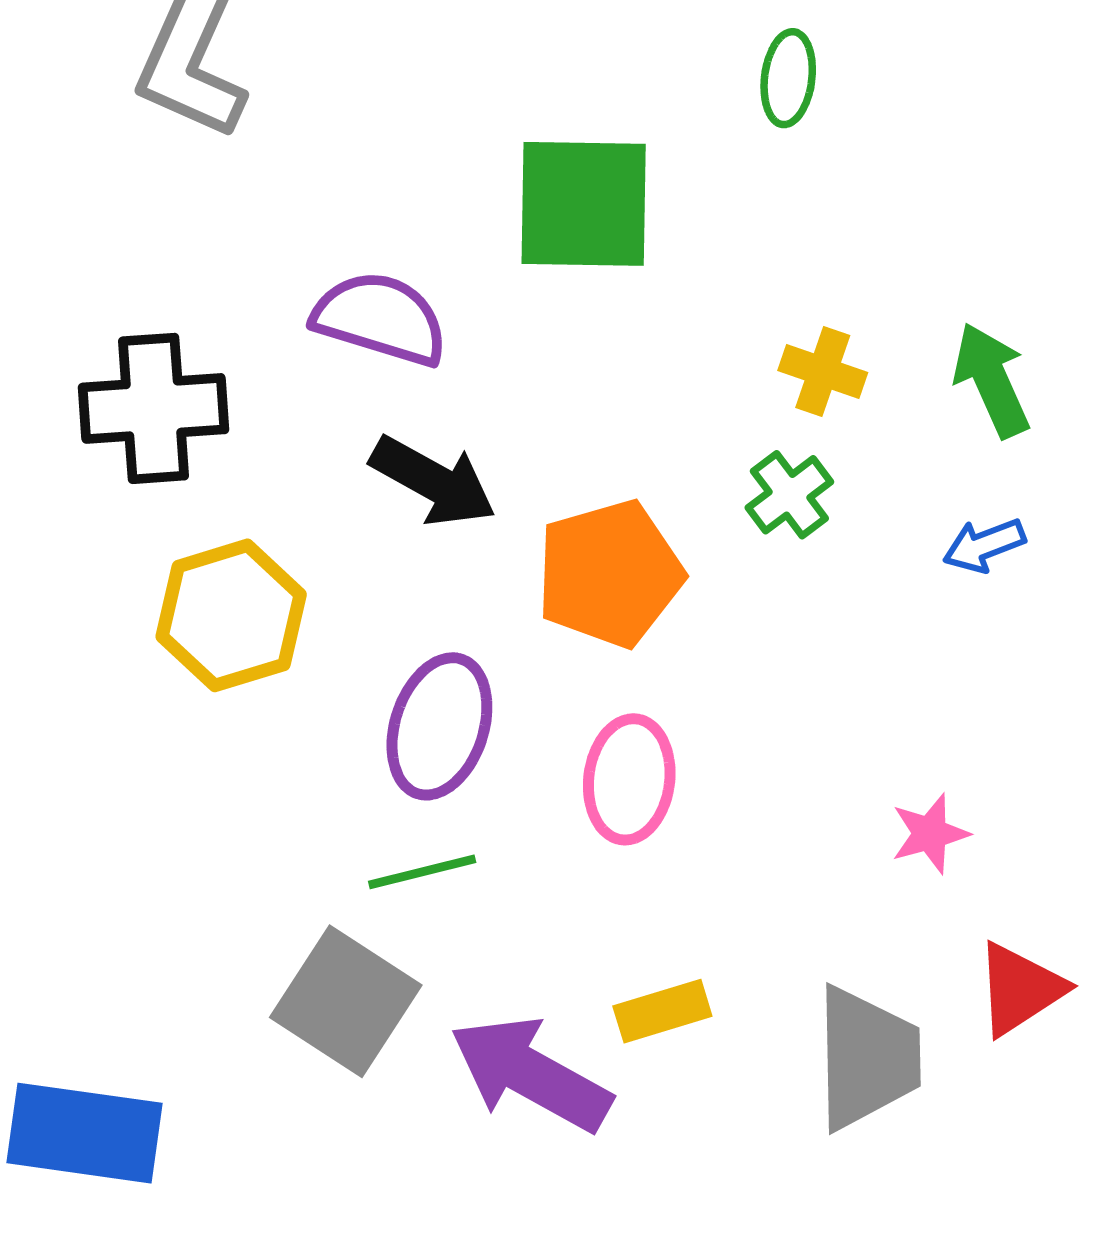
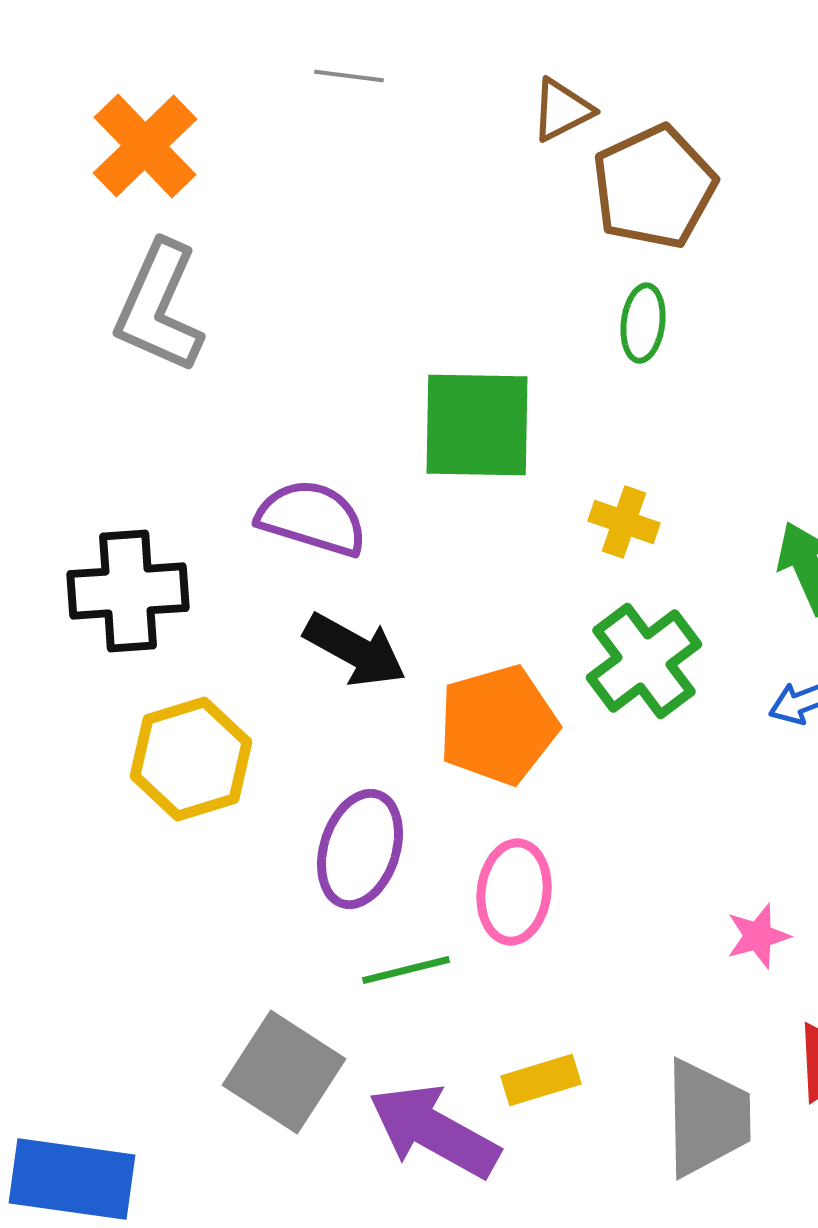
yellow cross: (823, 371) -> (624, 522), moved
green cross: (789, 495) -> (644, 661), size x1.6
green line: (422, 872) -> (406, 970), moved

